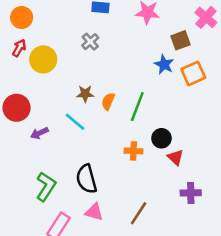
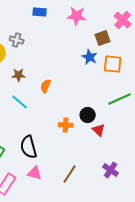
gray cross: (90, 42) -> (17, 40), moved, turned -32
orange square: (193, 73) -> (113, 64), turned 30
brown star: (85, 94) -> (19, 75), moved
green line: (137, 106) -> (120, 99), moved, turned 45
purple cross: (191, 193) -> (111, 170), moved, turned 35

